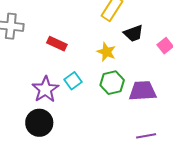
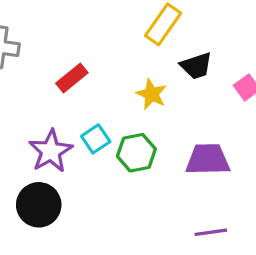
red rectangle: (57, 44) -> (72, 78), turned -66
green hexagon: (112, 83) -> (136, 153), moved

